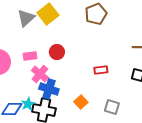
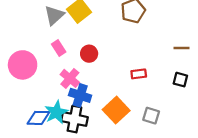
pink rectangle: (30, 56) -> (59, 48), moved, turned 64
orange square: (81, 102) -> (116, 110), size x1.6
cyan star: (28, 104) -> (56, 112), size x1.5

